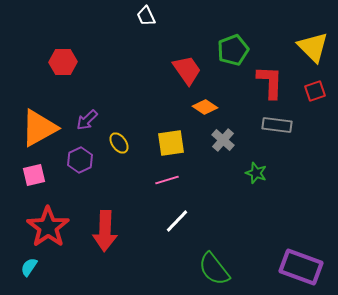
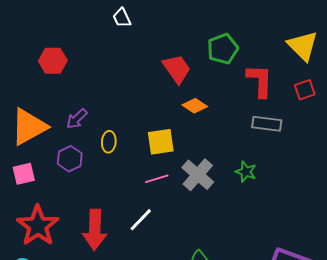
white trapezoid: (146, 16) -> (122, 18), moved
gray cross: (223, 140) -> (198, 175), moved, size x1.4
yellow ellipse: (119, 143) -> (109, 142), turned 40
white line: (177, 221) -> (141, 220), moved

